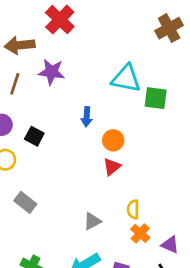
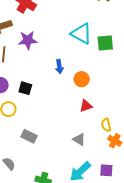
cyan triangle: (126, 79) -> (81, 34), turned 30
red triangle: (112, 167) -> (86, 106), moved, turned 32
gray triangle: (92, 221) -> (79, 139), turned -48

